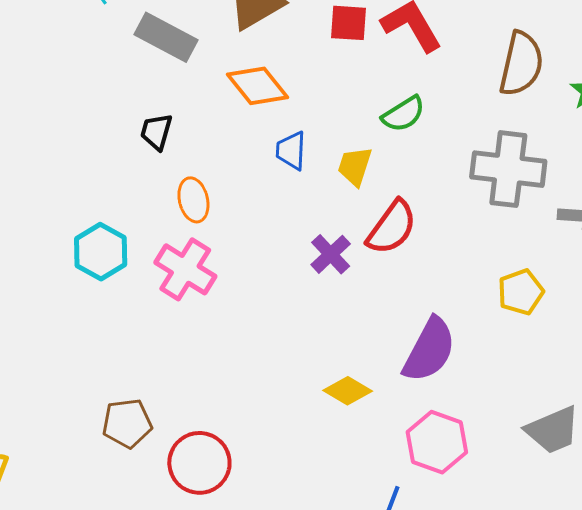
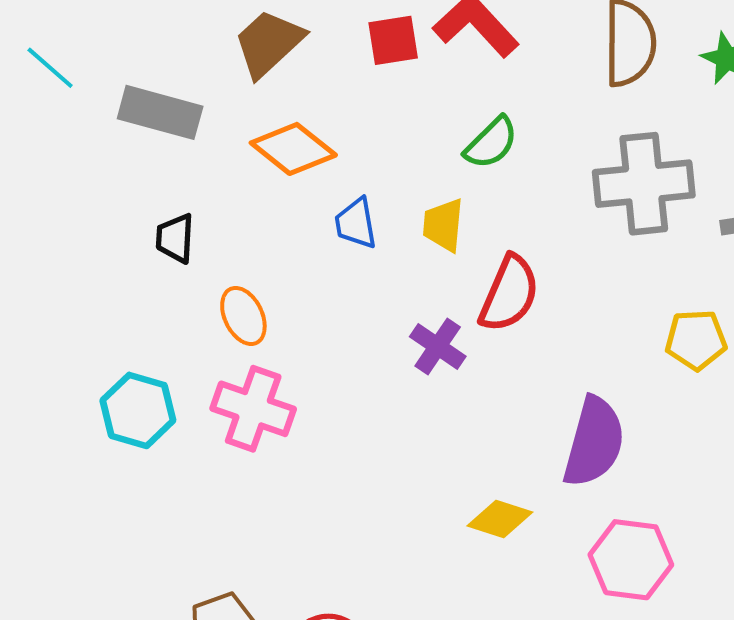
yellow pentagon: (521, 292) -> (696, 340), turned 30

